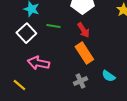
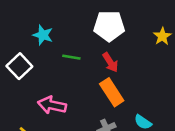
white square: (26, 33) -> (19, 66), moved

